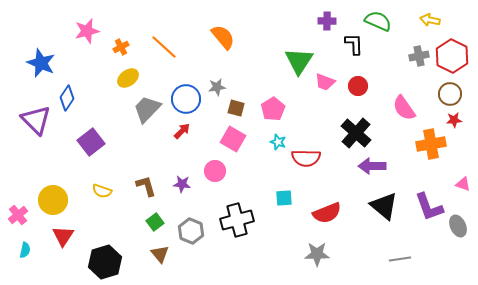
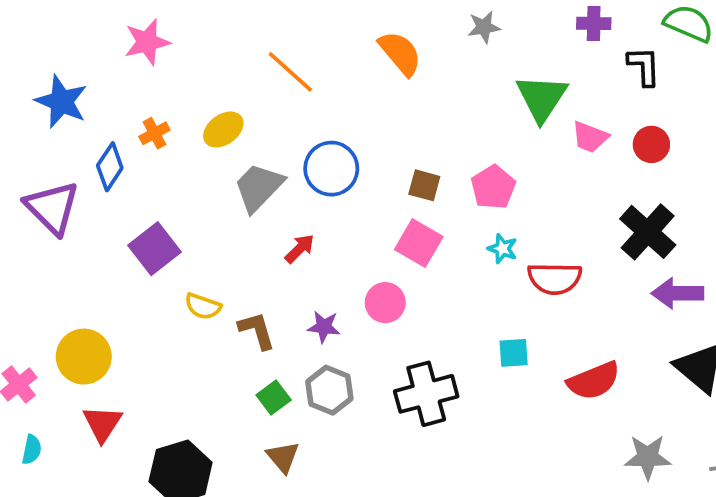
orange cross: (121, 47) -> (154, 133), moved
gray star: (217, 87) -> (484, 27), moved
red arrow: (182, 131) -> (300, 249), moved
yellow semicircle: (102, 191) -> (203, 306), moved
gray hexagon: (191, 231) -> (329, 390), moved
gray star: (317, 254) -> (648, 457), moved

